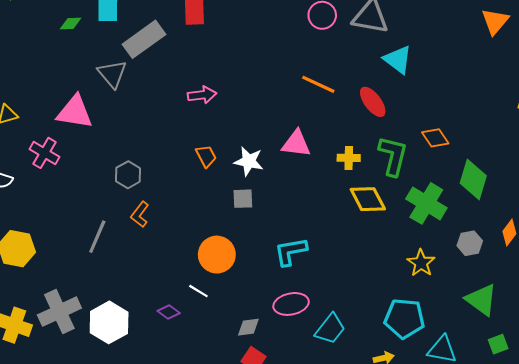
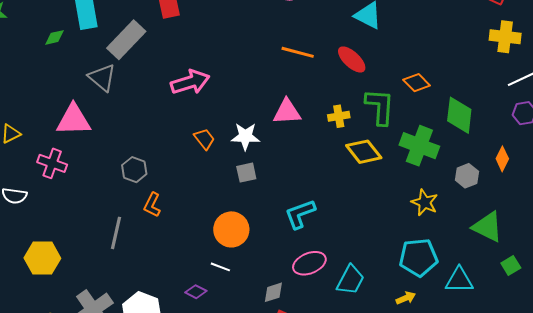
pink arrow: (202, 95) -> (190, 82), size x1.4

